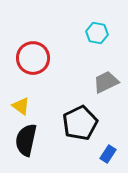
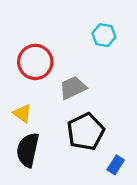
gray trapezoid: (106, 82) -> (73, 88), moved

